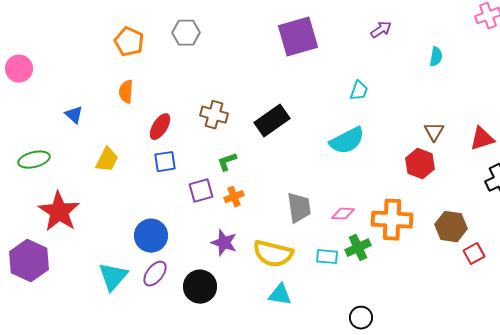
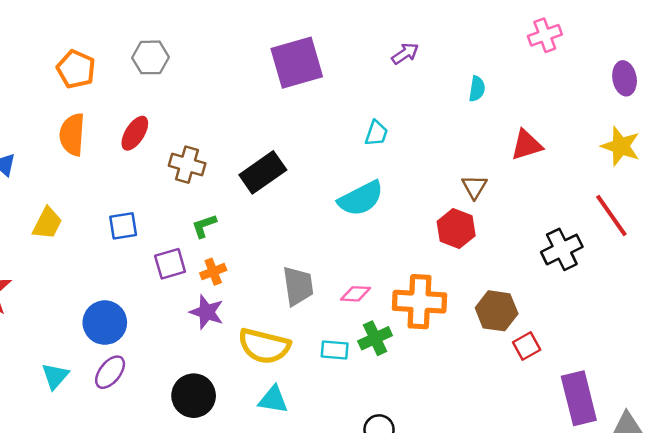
orange semicircle: (126, 92) -> (72, 134), size x1.4
red ellipse: (160, 127) -> (135, 133), moved
red triangle: (482, 139) -> (527, 145), moved
purple star: (224, 243) -> (207, 312), moved
cyan triangle: (113, 277) -> (55, 376), size x0.7
black circle: (200, 287) -> (194, 396), moved

